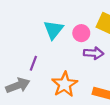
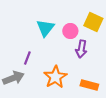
purple arrow: (94, 53) -> (81, 49), turned 96

